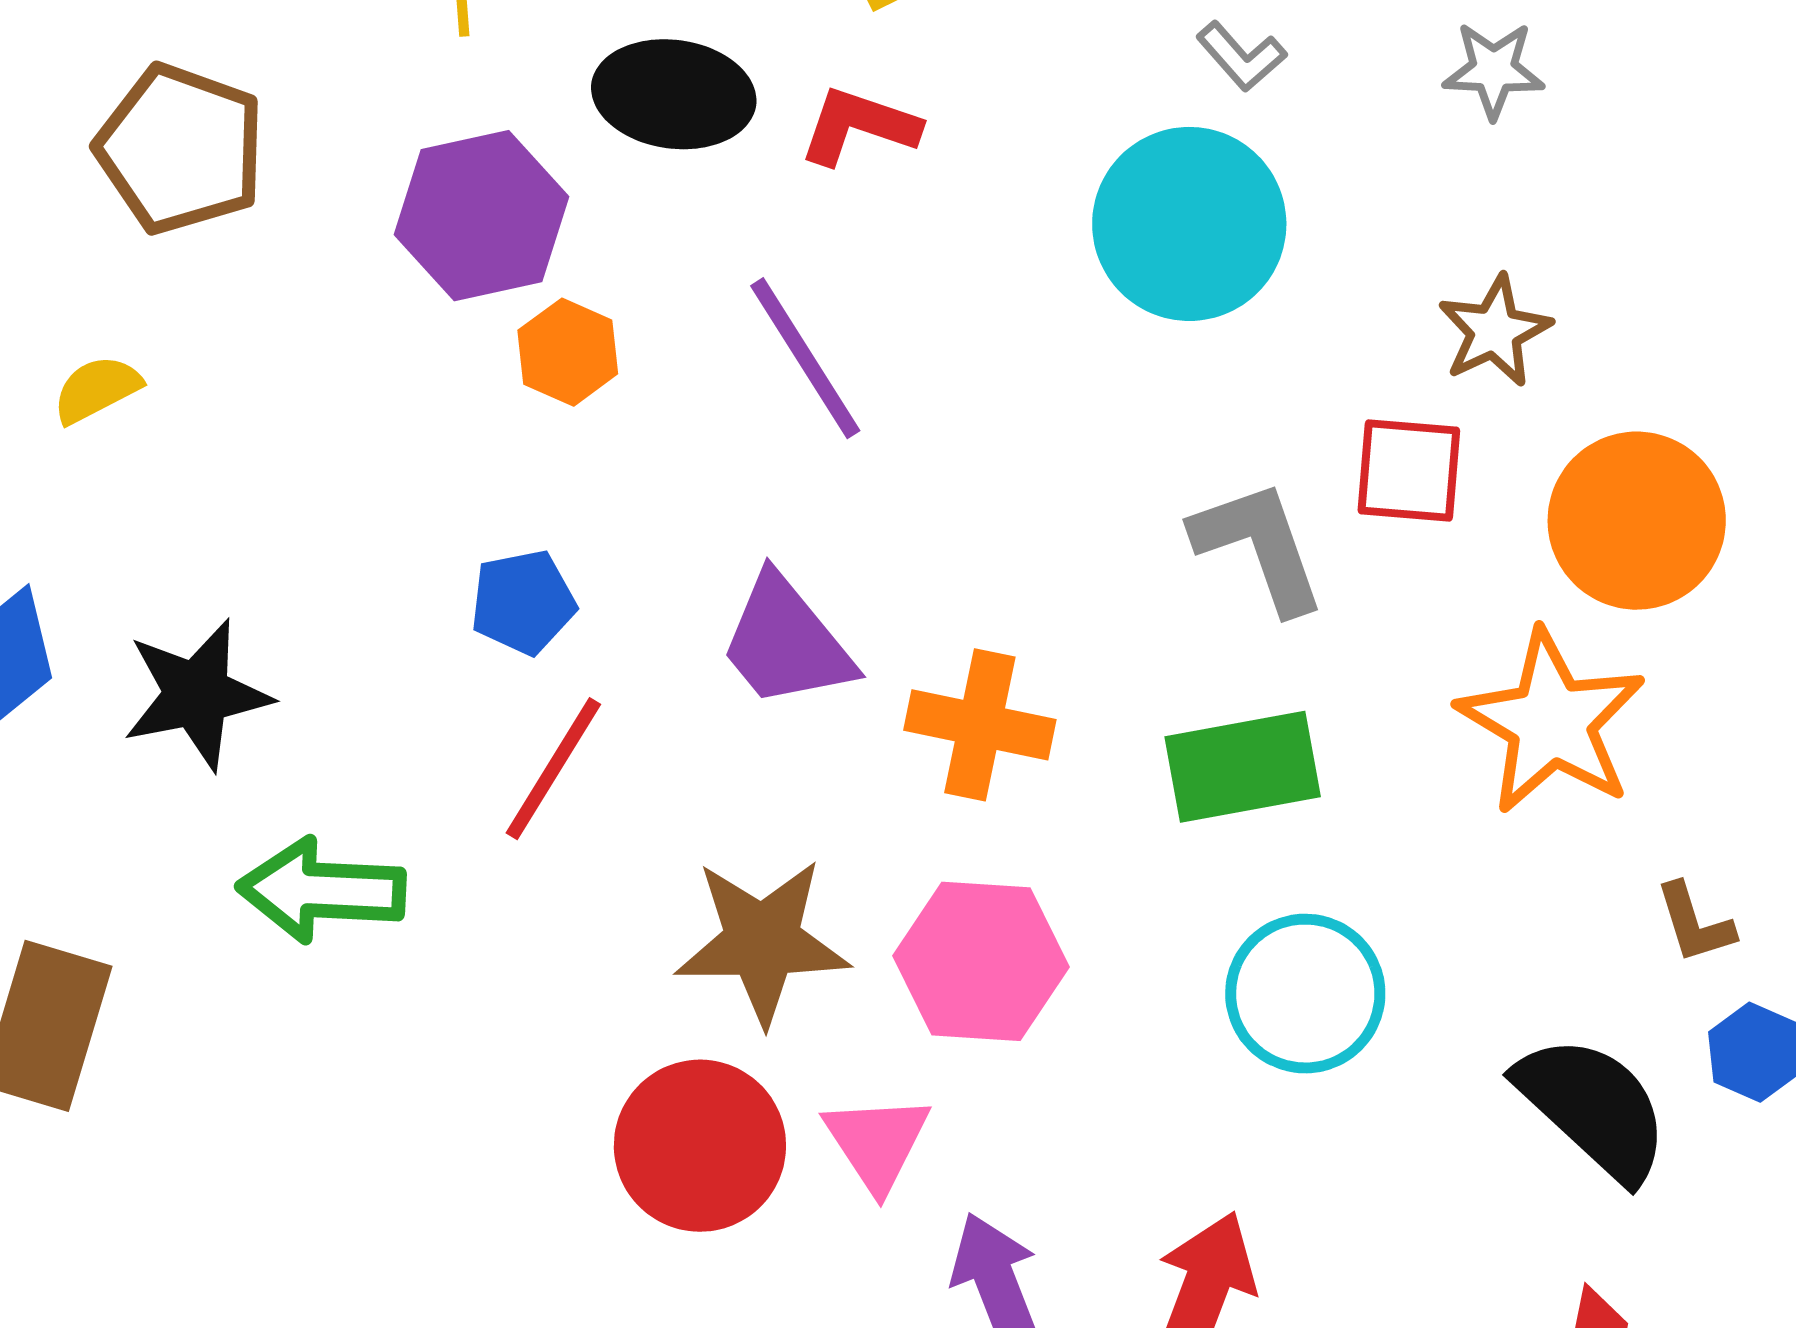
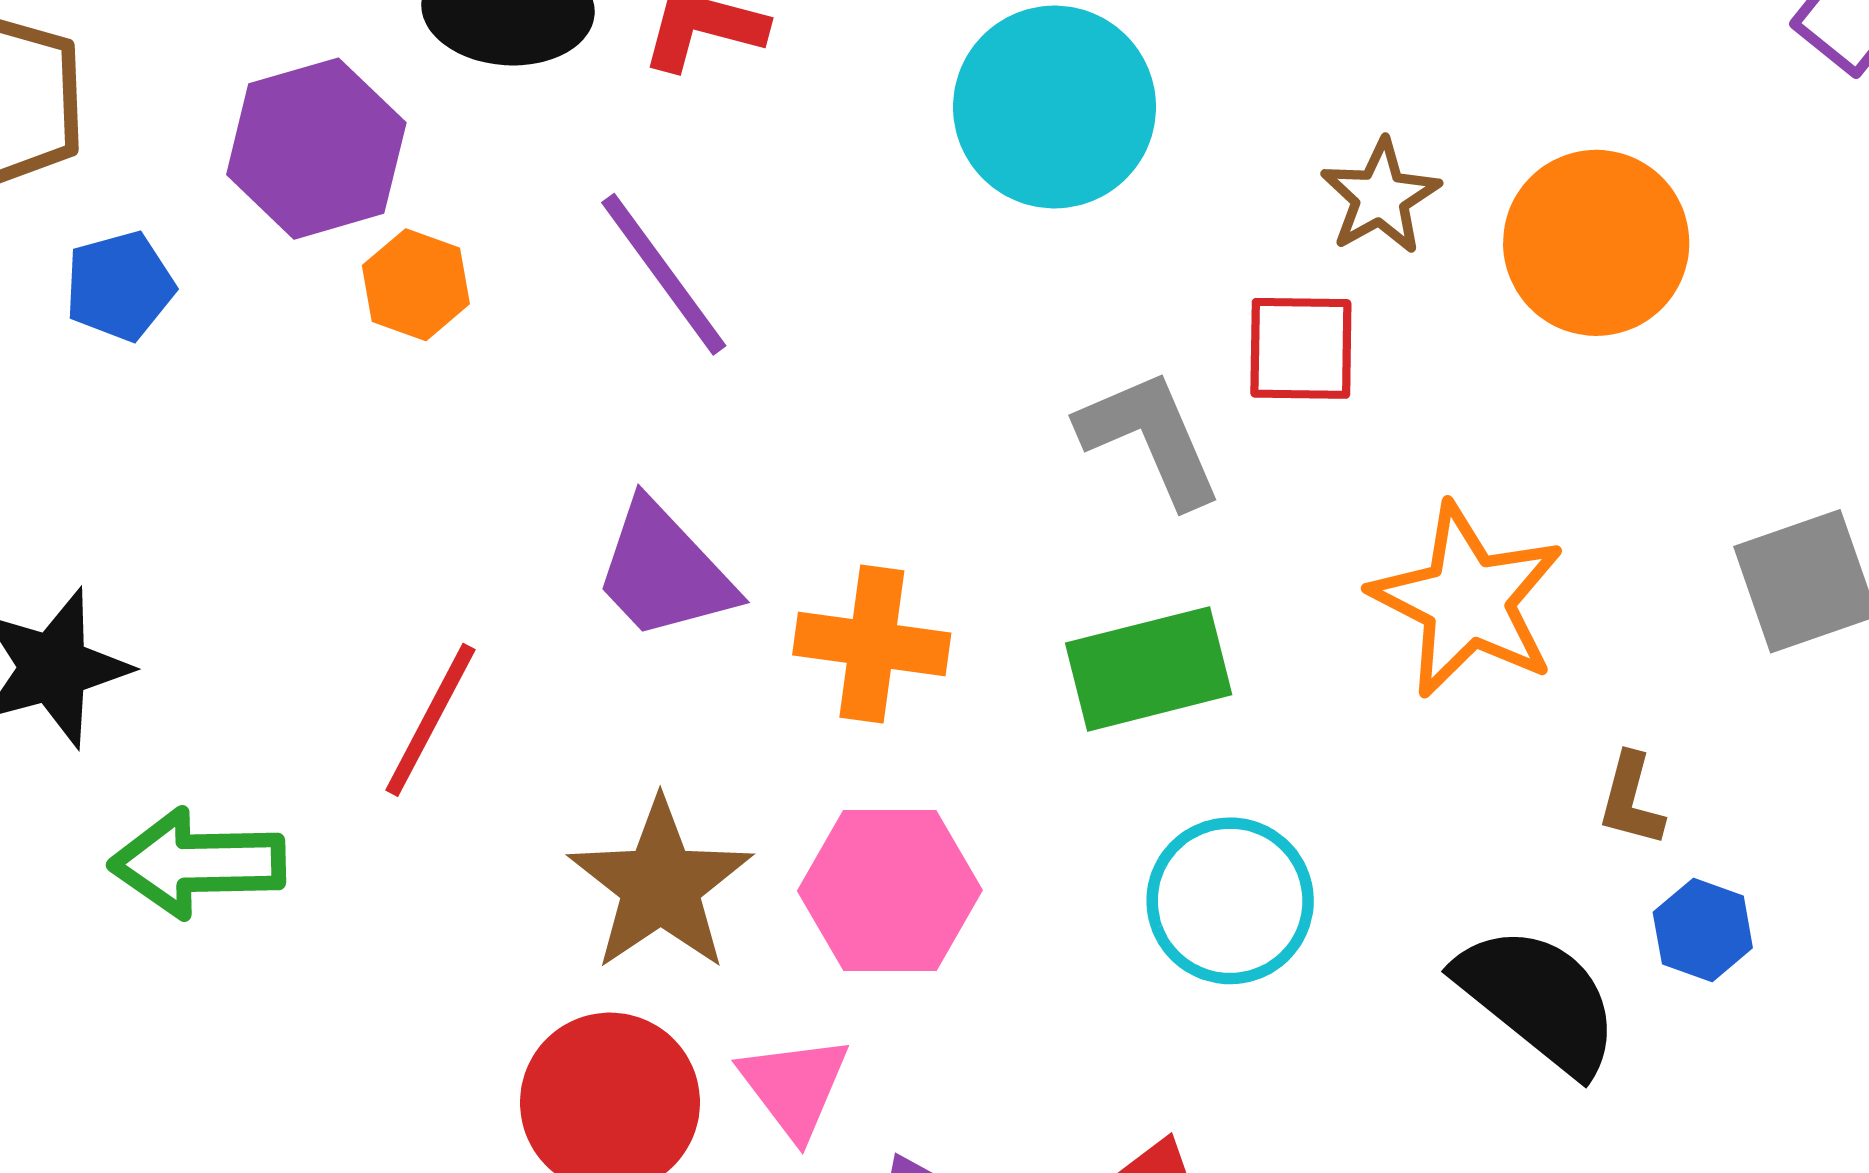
orange circle: (1637, 521) -> (1596, 243), moved
blue pentagon: (523, 602) -> (120, 286), moved
brown L-shape: (1695, 923) -> (1631, 800), turned 36
brown star: (762, 941) -> (660, 885), turned -30

